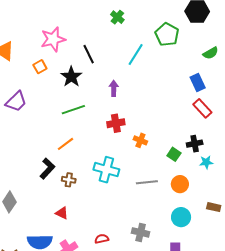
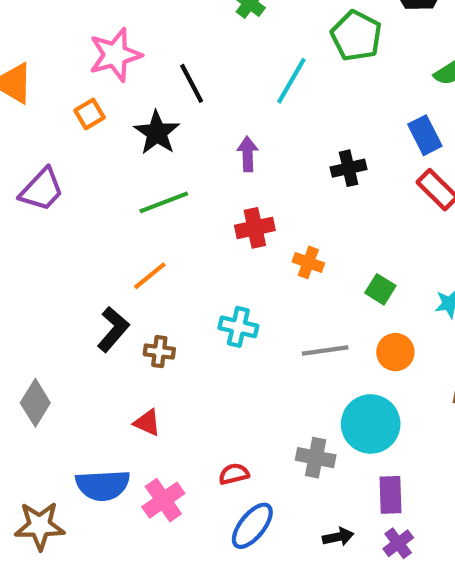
black cross: (195, 144) -> (349, 168), moved
cyan cross: (106, 170) -> (238, 327), size x0.7
cyan circle: (181, 217) -> (371, 424), moved, size x1.4

